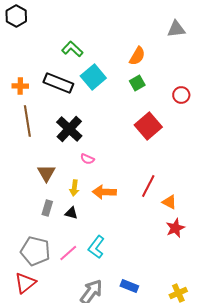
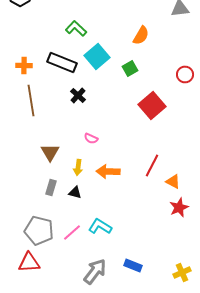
green square: (137, 83) -> (130, 68), moved
black cross: (69, 129) -> (78, 95), moved, size x0.6
cyan L-shape: (96, 247) -> (100, 226), turned 85
red triangle: (25, 283) -> (29, 262), turned 35

